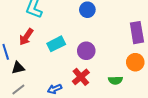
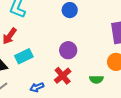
cyan rectangle: (56, 44) -> (24, 56), moved

